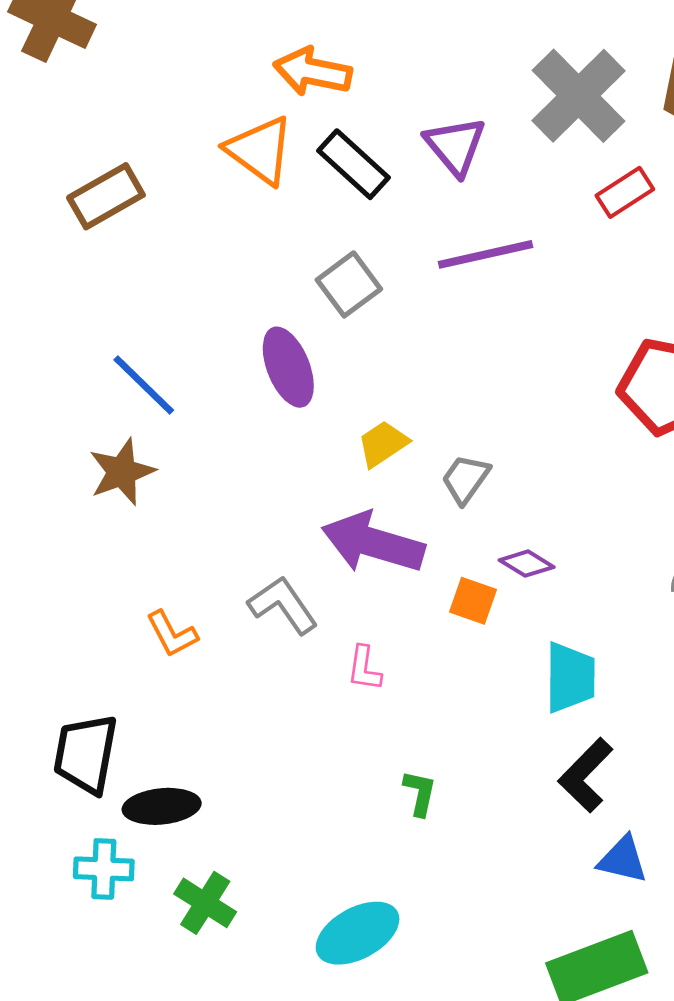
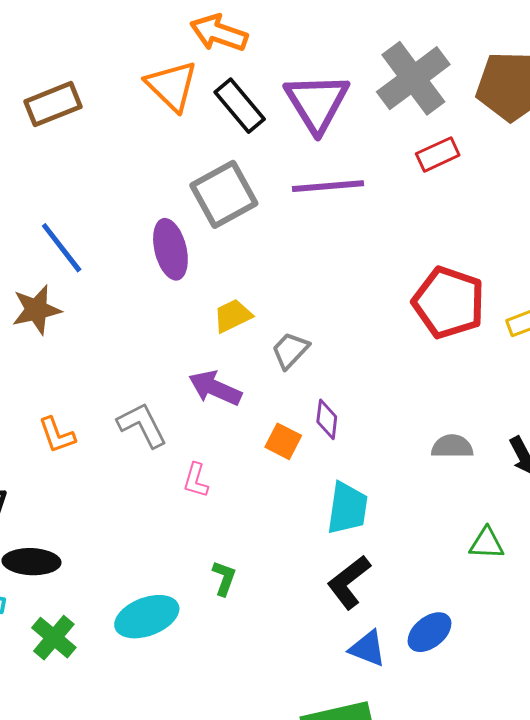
purple triangle: (455, 146) -> (317, 103), size x1.4
gray square: (349, 284) -> (224, 194), size x1.4
purple arrow: (373, 543) -> (215, 388), size x0.7
purple diamond: (527, 564) -> (327, 419), turned 57
cyan ellipse: (358, 933) -> (147, 617), moved

